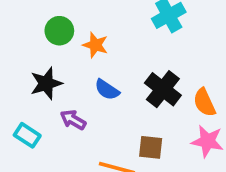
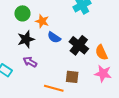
black star: (46, 83) -> (26, 39), moved
blue semicircle: (107, 90) -> (54, 37), moved

